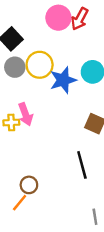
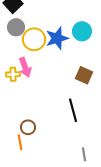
yellow circle: (40, 65) -> (34, 39), moved
orange line: (20, 203) -> (20, 142), turned -49

